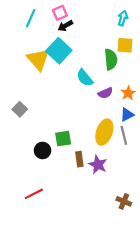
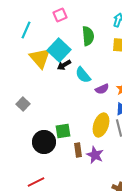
cyan line: (31, 18) -> (26, 30), moved
black arrow: (65, 26) -> (64, 65), moved
green semicircle: (111, 59) -> (88, 36), moved
black circle: (43, 150) -> (44, 142), size x1.5

